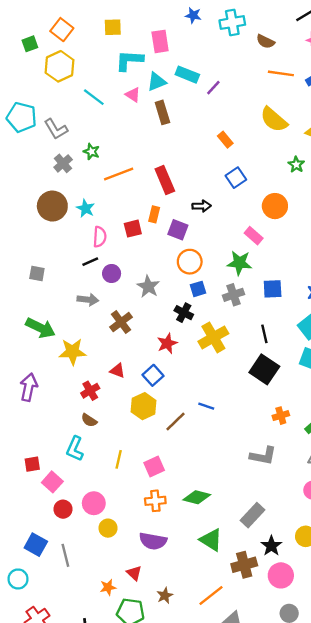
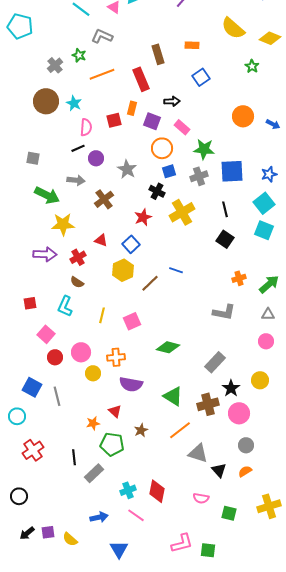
brown rectangle: (162, 112) -> (158, 54), moved
gray L-shape: (56, 129) -> (102, 36), moved, turned 145
orange rectangle: (225, 140) -> (192, 45), turned -48
orange circle: (275, 206) -> (243, 116), moved
pink rectangle: (254, 236) -> (182, 127), moved
blue square: (273, 289) -> (232, 171), size x1.4
green arrow: (41, 328) -> (47, 195), moved
black square: (264, 369) -> (225, 239), size x0.7
purple arrow: (29, 387) -> (45, 254), moved, turned 80
red square: (32, 464) -> (30, 303), moved
orange cross: (155, 501) -> (116, 357), moved
green triangle: (211, 540) -> (173, 396), moved

